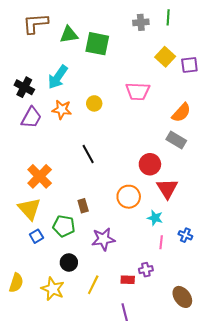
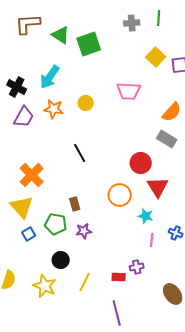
green triangle: (69, 35) -> (61, 35), turned 42
green square: (97, 44) -> (89, 44), turned -30
purple star: (103, 239) -> (84, 231), moved, size x0.7

